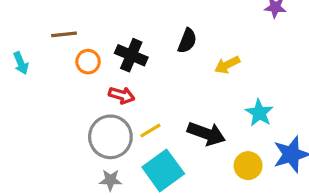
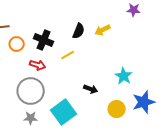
yellow arrow: (227, 65) -> (103, 30), moved
yellow line: (150, 130) -> (68, 55), moved
black arrow: (206, 134) -> (91, 89), size x0.6

